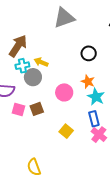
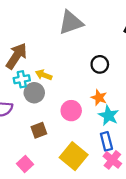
pink square: (18, 110) -> (25, 164), moved, turned 32
yellow square: (66, 131) -> (74, 156), size x1.6

